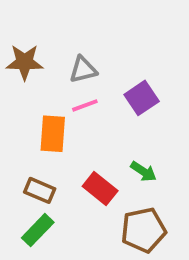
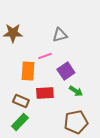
gray triangle: (83, 70) -> (60, 35), moved
purple square: (142, 98) -> (66, 71), moved
red rectangle: (100, 189) -> (45, 93), moved, turned -42

